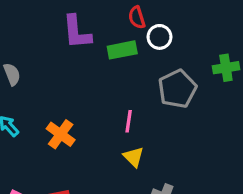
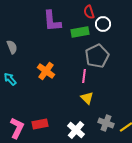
gray pentagon: (177, 89) -> (97, 56), moved
orange cross: (61, 134) -> (46, 71), moved

